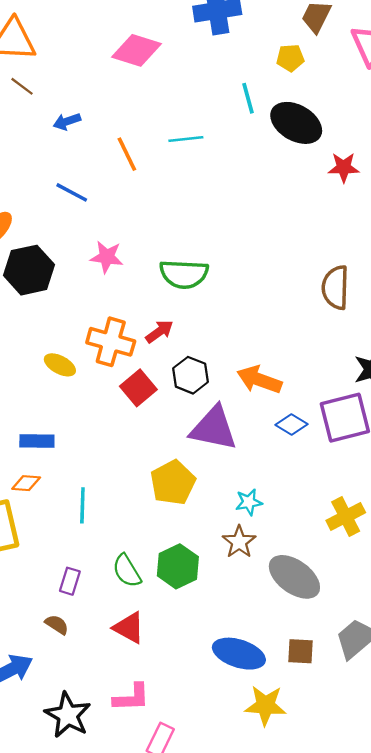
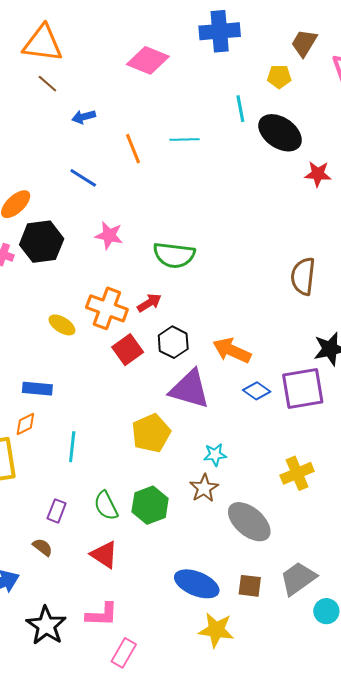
orange diamond: (26, 483) -> (25, 424), turned -35

